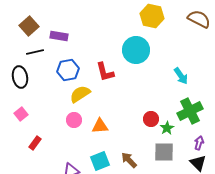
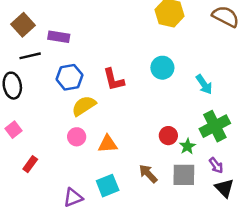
cyan circle: (136, 50) -> (162, 68), moved, size x0.7
purple arrow: (199, 143) -> (216, 165), moved, turned 128
brown arrow: (129, 160) -> (148, 174), moved

